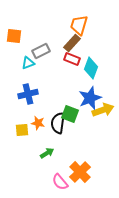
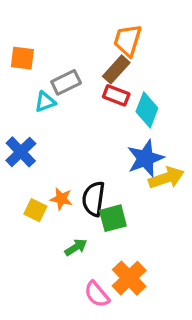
blue cross: (28, 94) -> (21, 152), moved, turned -30
green square: (70, 114) -> (113, 218), moved, turned -36
yellow square: (22, 130) -> (35, 210), turned 32

